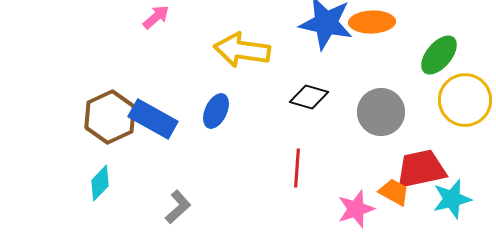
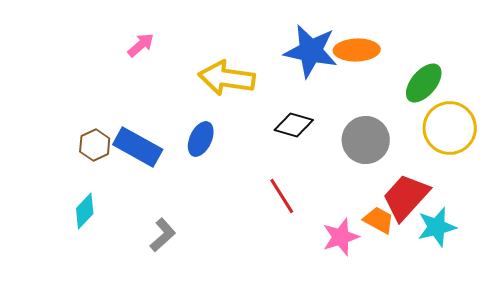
brown hexagon: (110, 117) -> (95, 145), size x0.6
red line: (297, 168) -> (282, 196), turned -36
red trapezoid: (421, 169) -> (406, 197), turned -36

